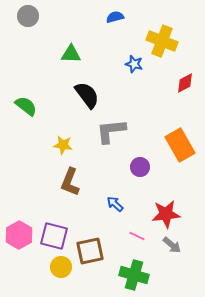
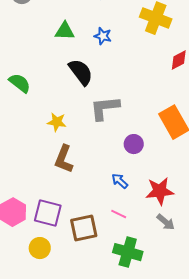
blue star: (134, 64) -> (103, 36), moved
blue arrow: (115, 204) -> (120, 181), moved
pink line: (137, 236) -> (119, 214), moved
yellow circle: (61, 267) -> (40, 248), moved

